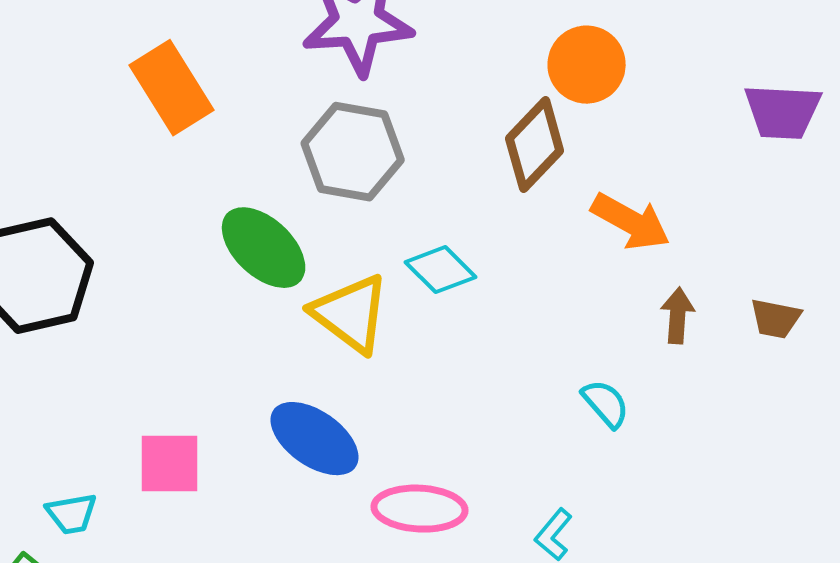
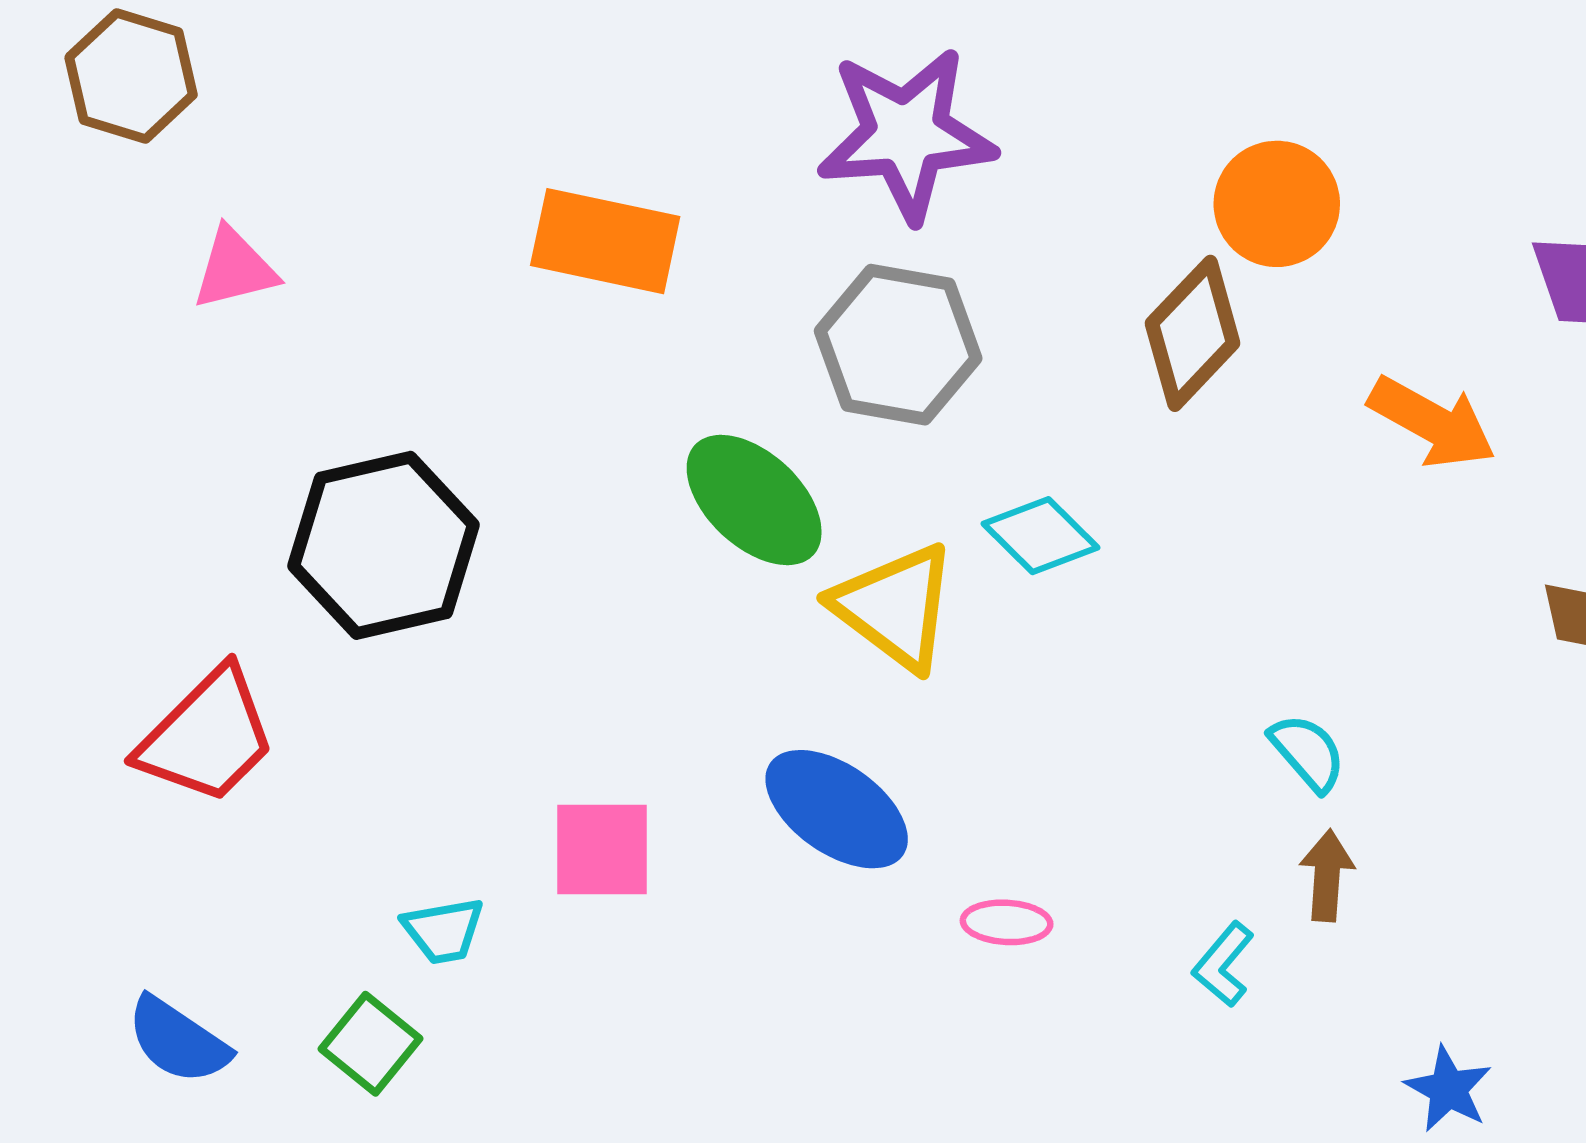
orange rectangle: (172, 88) -> (605, 241), turned -46
orange arrow: (631, 222) -> (1432, 422), moved
brown arrow: (678, 316) -> (1327, 875), moved
pink ellipse: (420, 509) -> (1007, 922), size x0.6

